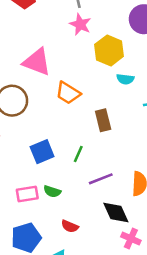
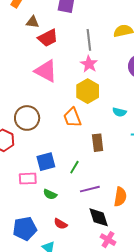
yellow hexagon: (109, 50) -> (88, 91), moved
pink triangle: (37, 62) -> (46, 71), moved
orange trapezoid: (68, 93) -> (72, 117), turned 30
pink rectangle: (27, 194) -> (28, 179), moved

